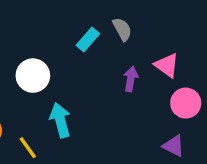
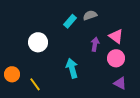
gray semicircle: (122, 29) -> (90, 15), turned -80
pink circle: (186, 103) -> (116, 58), moved
cyan arrow: (60, 120) -> (72, 68), moved

